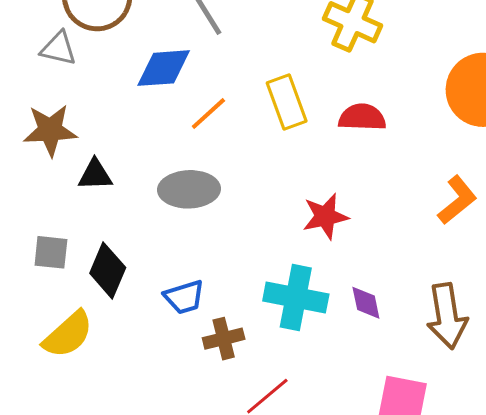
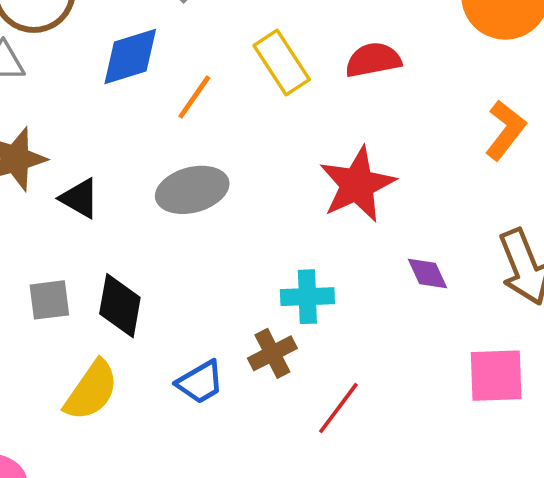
black triangle: (95, 175) -> (80, 198), turned 45
red star: (325, 216) -> (357, 185), size x1.4
blue trapezoid: (184, 297) -> (200, 382), moved
cyan cross: (296, 298) -> (307, 297), moved, size x0.7

